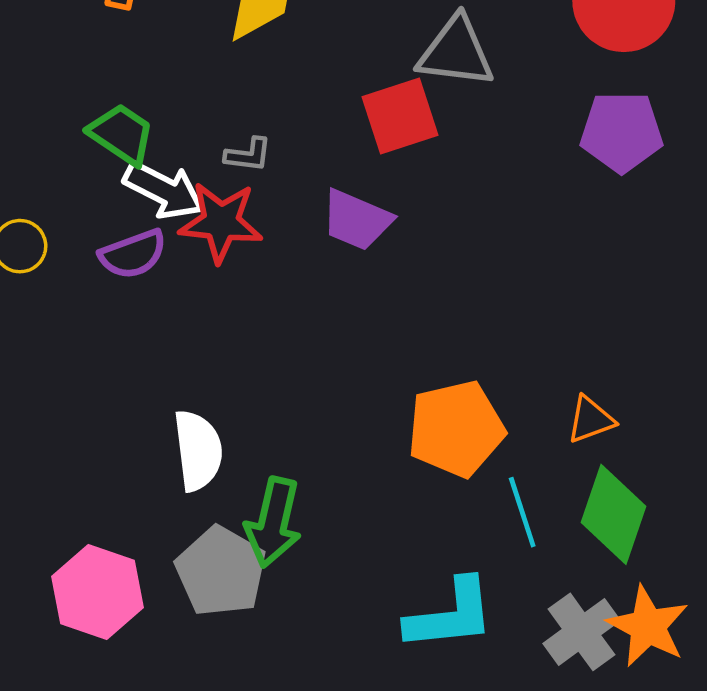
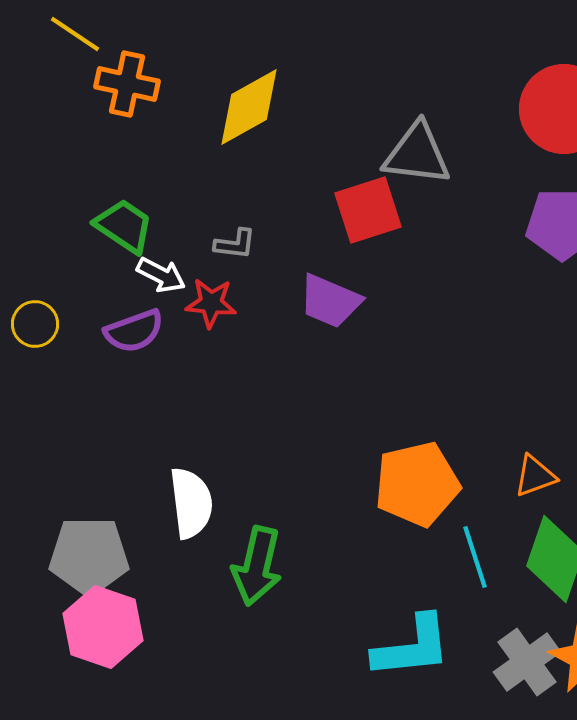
white arrow: (164, 190) -> (161, 275), size x0.7
red star: (221, 222) -> (211, 303), size x0.7
gray pentagon: (221, 571) -> (89, 556), moved, turned -30

